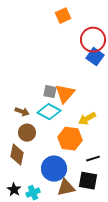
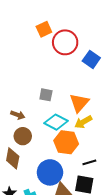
orange square: (63, 16) -> (44, 29), moved
red circle: (93, 40) -> (65, 42), moved
orange triangle: (65, 94) -> (79, 103), moved
cyan diamond: (49, 112) -> (56, 122), moved

